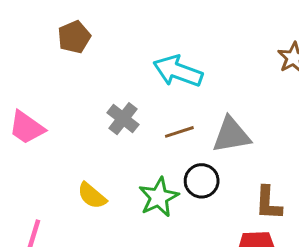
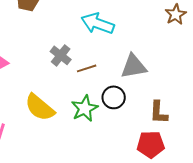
brown line: (179, 132) -> (87, 68), moved
yellow semicircle: (92, 196) -> (40, 107), size x1.5

